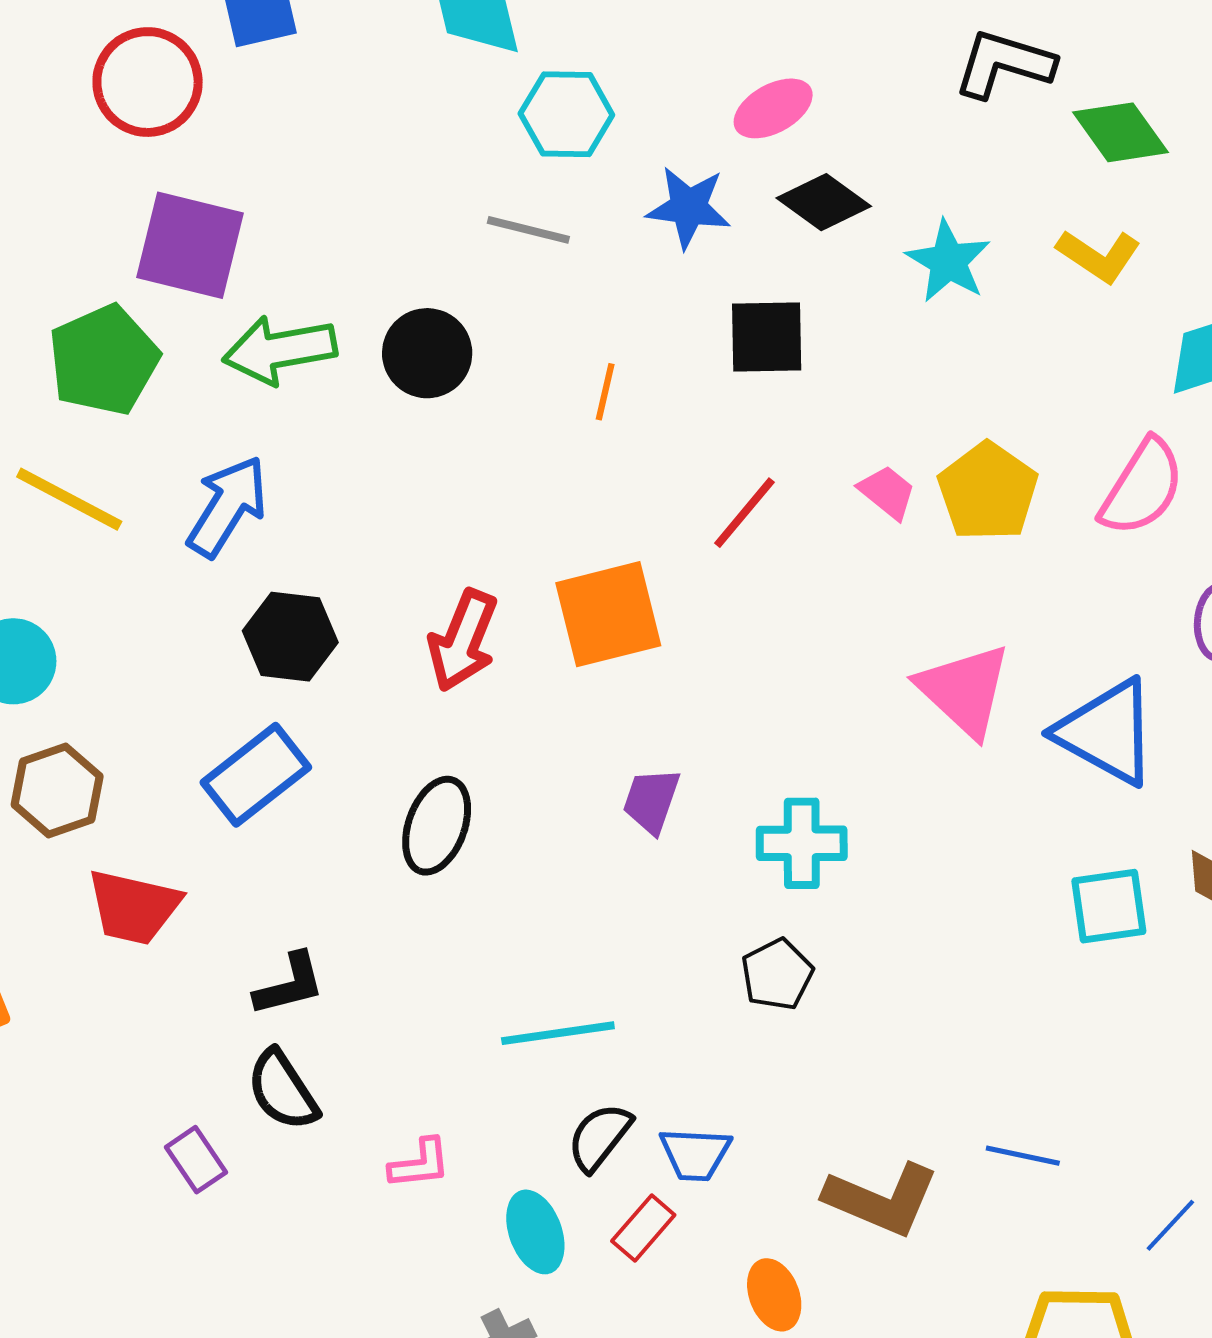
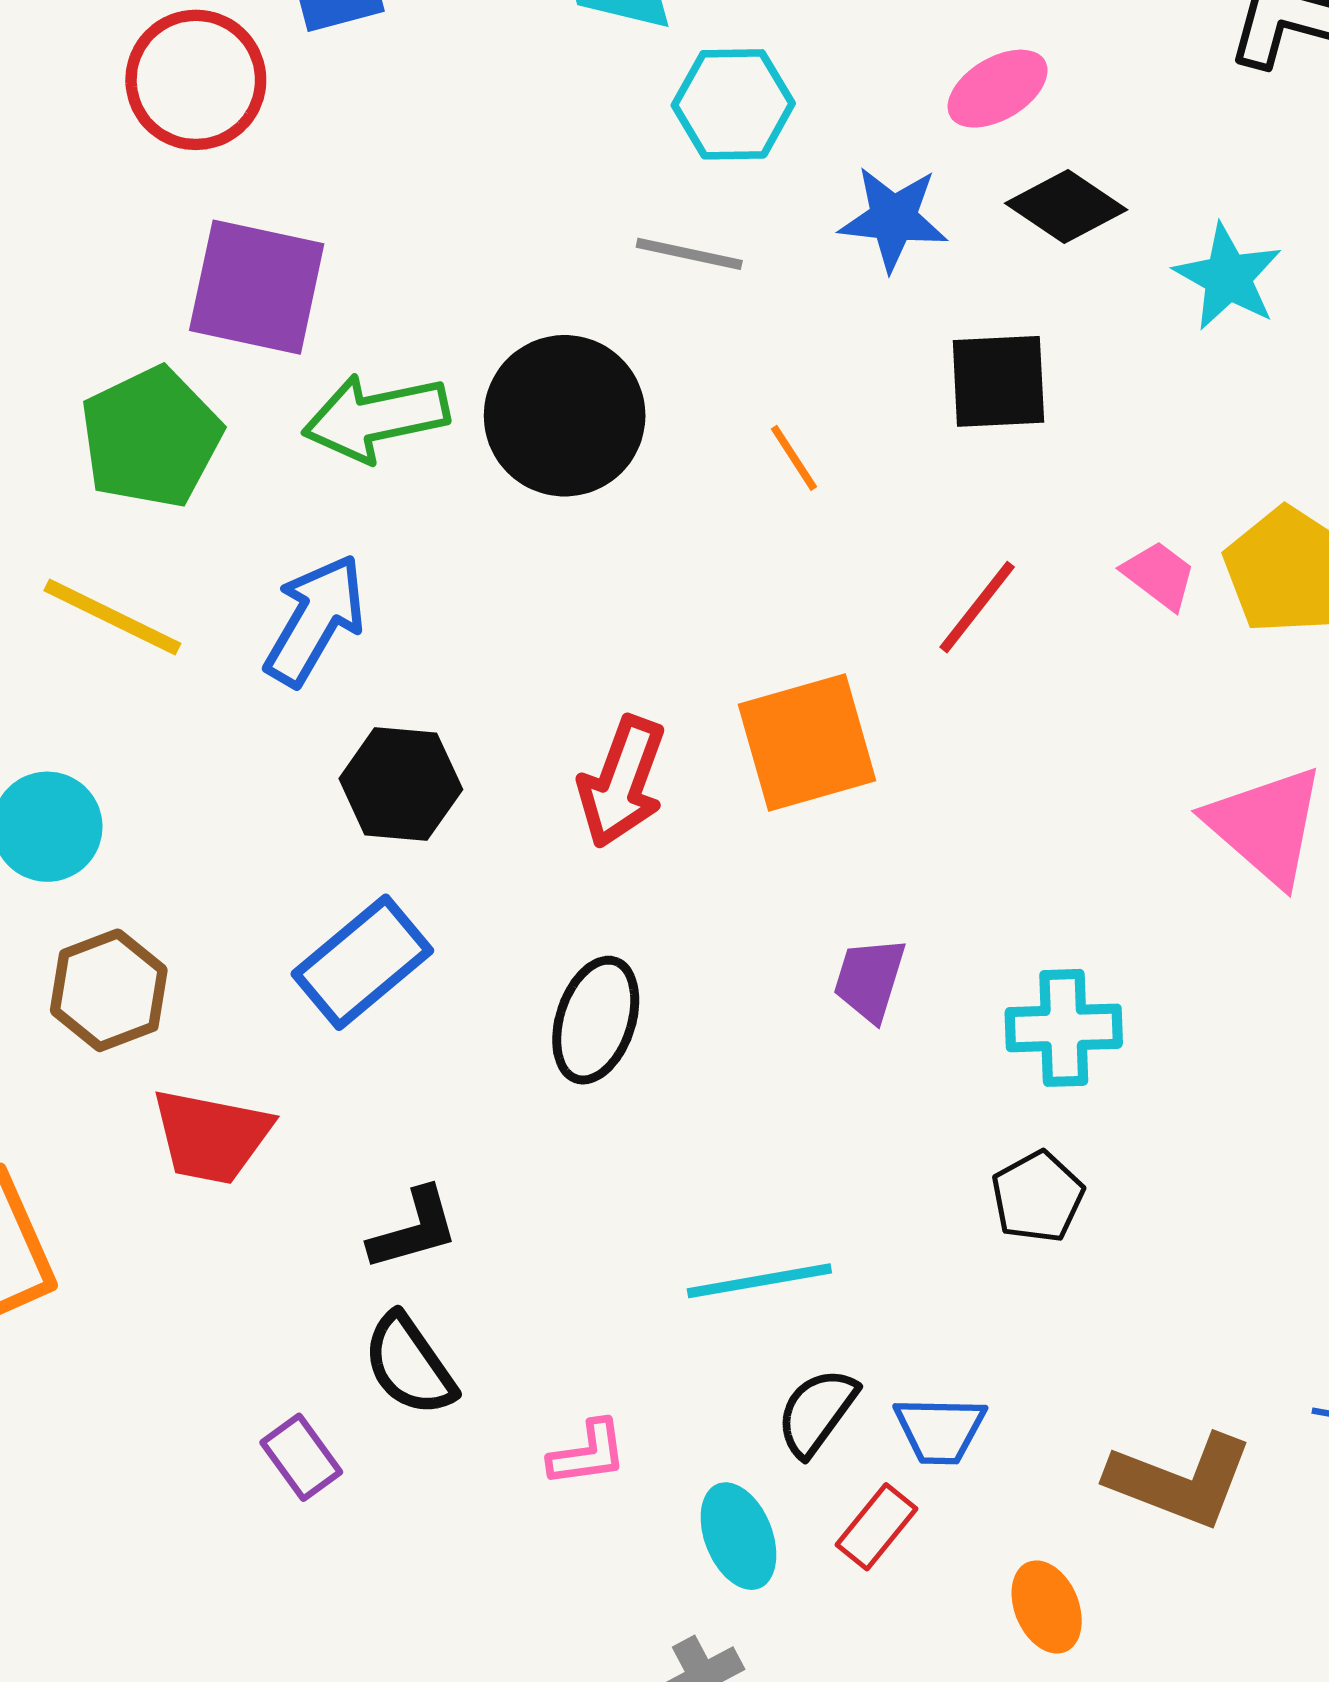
black circle: (427, 353) -> (565, 416), size x1.4
orange line: (605, 392) -> (794, 458), turned -44

